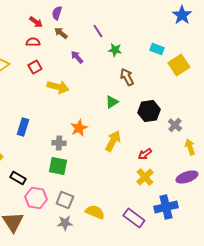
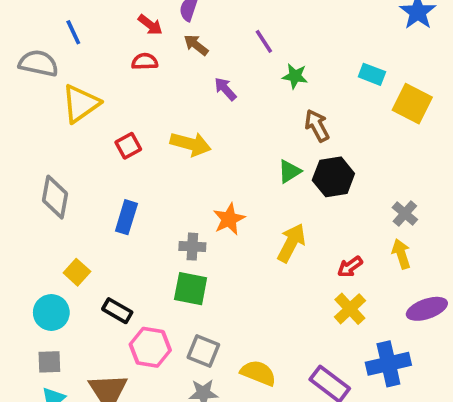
yellow square: (179, 65) -> (412, 104), turned -30
red square: (35, 67) -> (128, 146), moved
black hexagon: (149, 111) -> (333, 177), moved
yellow arrow: (190, 147) -> (401, 254), moved

